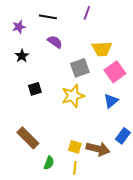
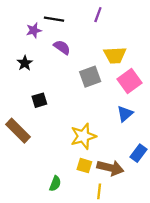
purple star: (19, 27) -> (34, 30), moved
yellow star: (73, 96) -> (83, 136), moved
brown rectangle: (28, 138) -> (18, 131), moved
yellow line: (75, 168) -> (99, 191), moved

